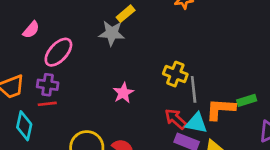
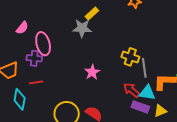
pink ellipse: (58, 52) -> (43, 44), turned -55
purple cross: (48, 85) -> (34, 58), moved

